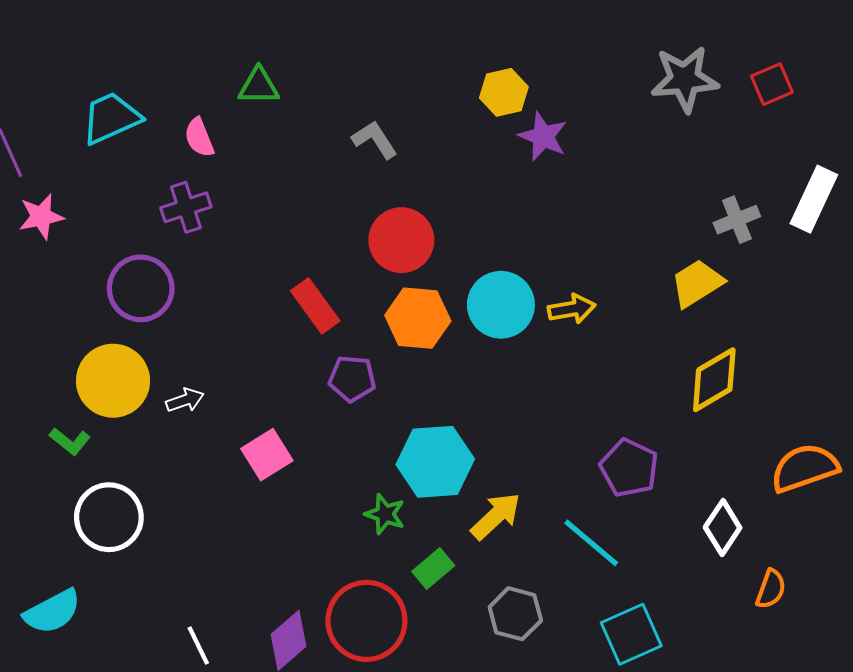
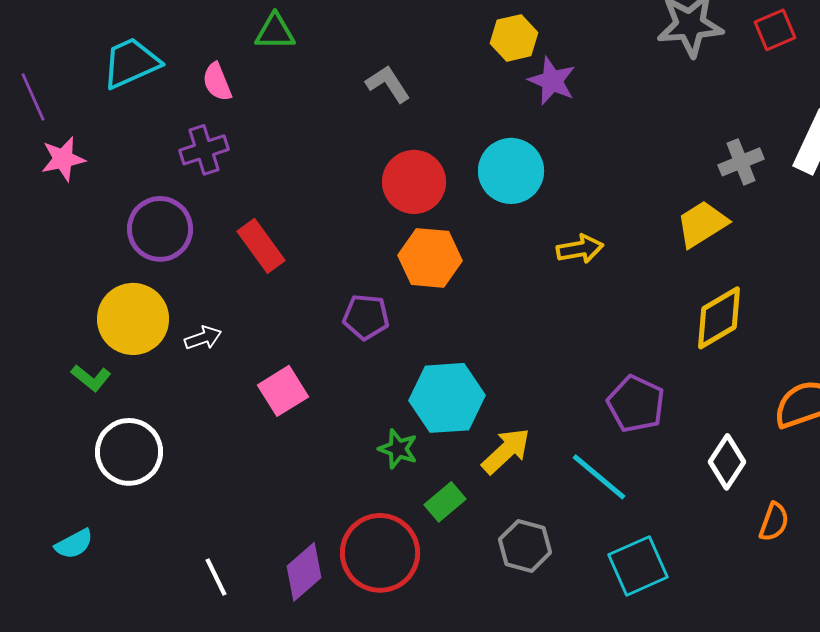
cyan circle: (501, 305) -> (511, 171), moved
red rectangle: (315, 306) -> (261, 246), moved
cyan semicircle: (52, 612) -> (74, 544), size x0.7

